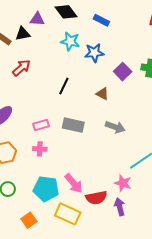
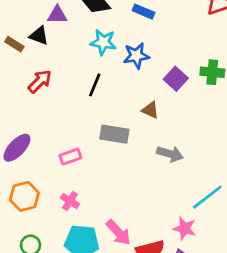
black triangle: (23, 34) -> (39, 36), turned 35
black line: (64, 86) -> (95, 85), moved
gray rectangle: (73, 125) -> (114, 134), moved
pink cross: (40, 149) -> (70, 201), moved, turned 32

